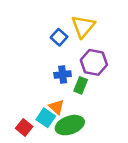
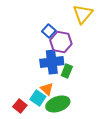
yellow triangle: (83, 26) -> (83, 14), moved
purple hexagon: (94, 62) -> (61, 42), moved
blue cross: (63, 75) -> (52, 62), size x1.6

